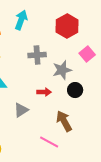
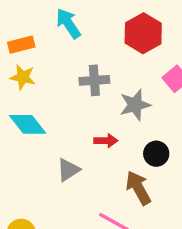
cyan arrow: (21, 20) -> (68, 23), turned -54
black circle: (75, 90) -> (156, 154), moved

